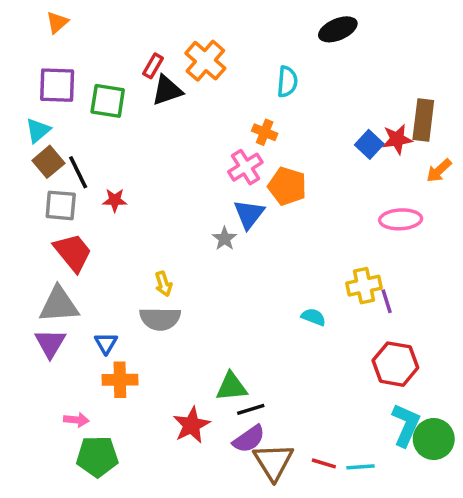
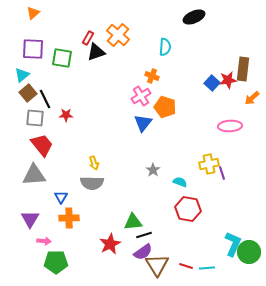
gray star: (225, 239) -> (153, 170), moved
purple triangle: (50, 343) -> (30, 219), moved
red hexagon: (395, 364) -> (188, 209), moved

